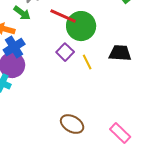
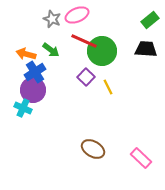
green arrow: (22, 13) -> (51, 50), moved
black trapezoid: (120, 53) -> (146, 49), moved

